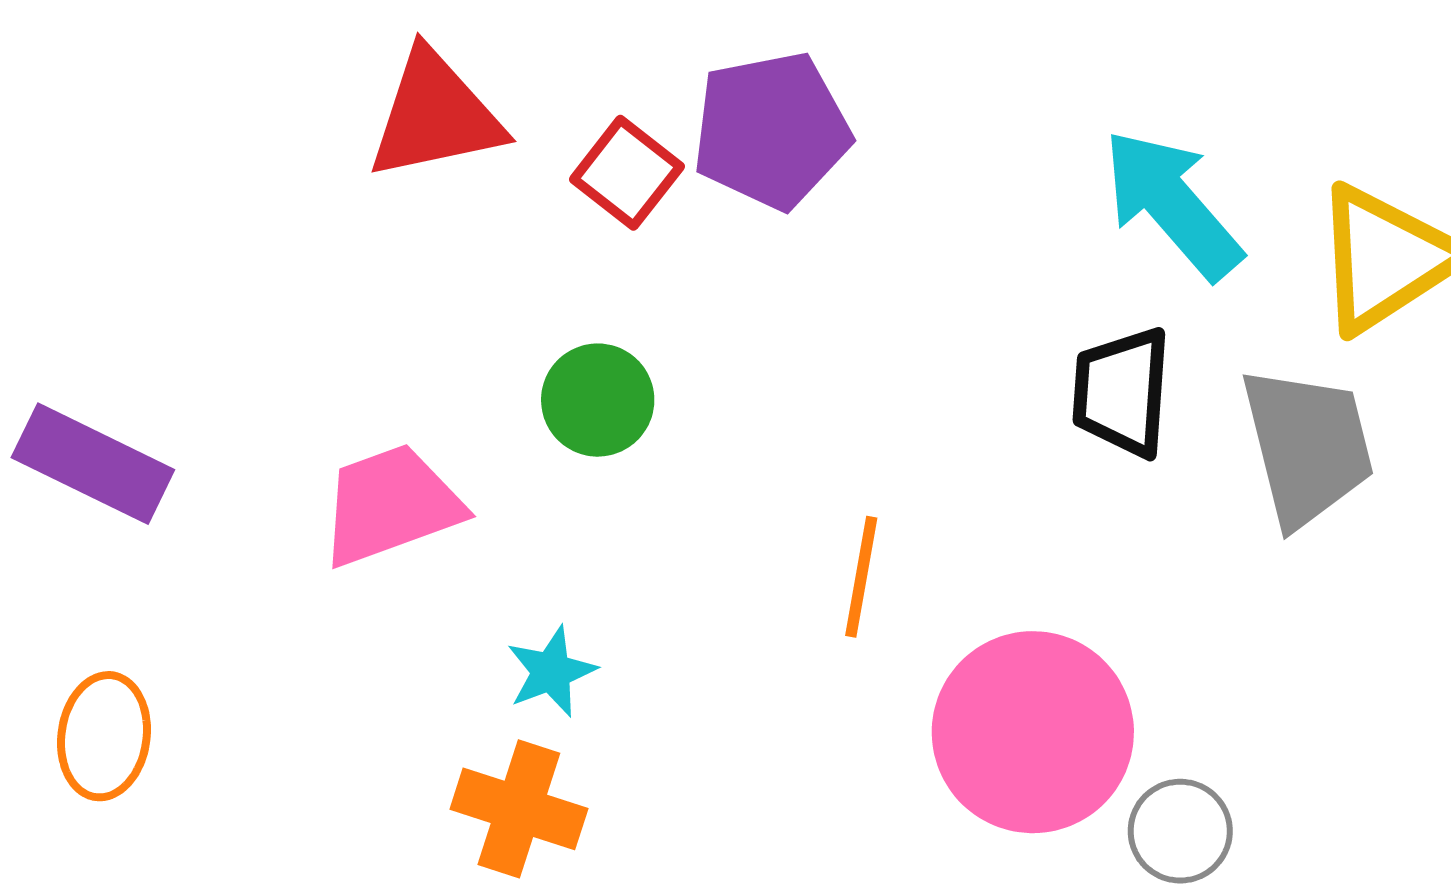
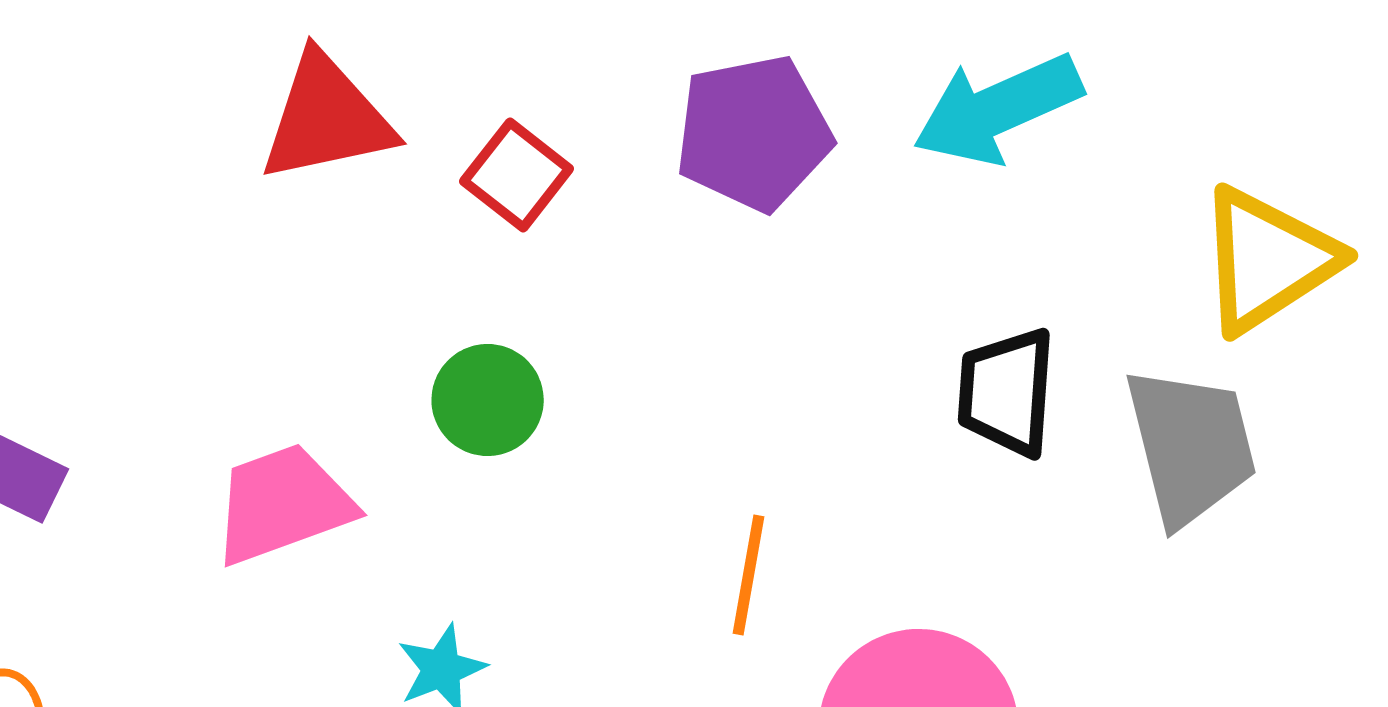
purple pentagon: (771, 130) -> (754, 133), moved
cyan arrow: (1172, 204) -> (998, 109), moved, turned -73

